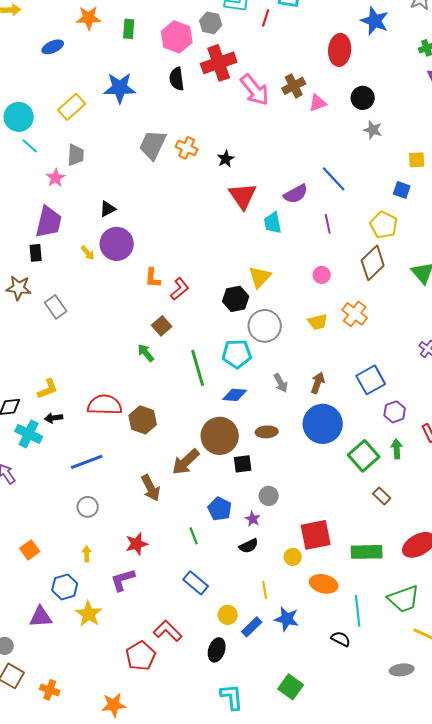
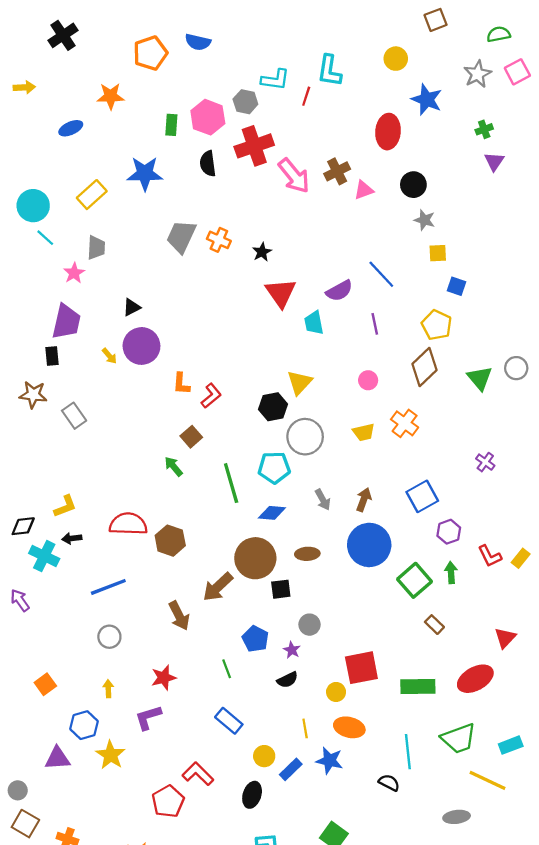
green rectangle: (129, 29) -> (171, 125), moved
yellow square: (417, 160) -> (438, 253), moved
orange ellipse: (324, 584) -> (349, 727), moved

